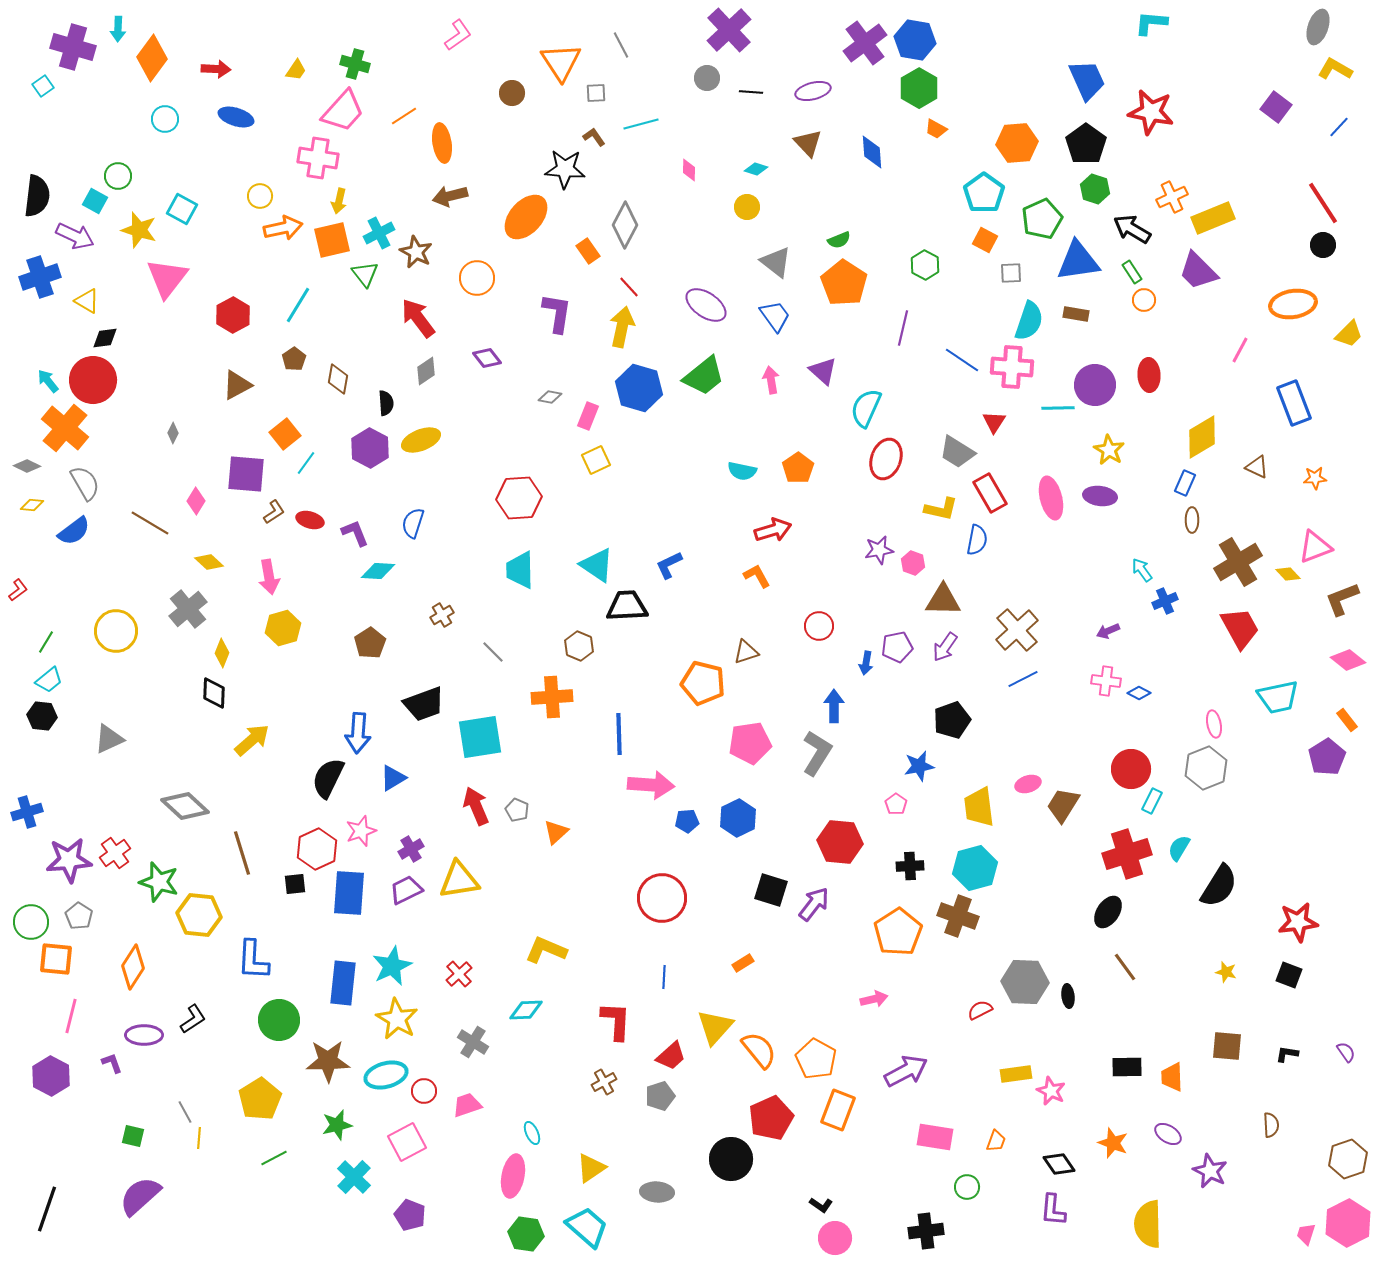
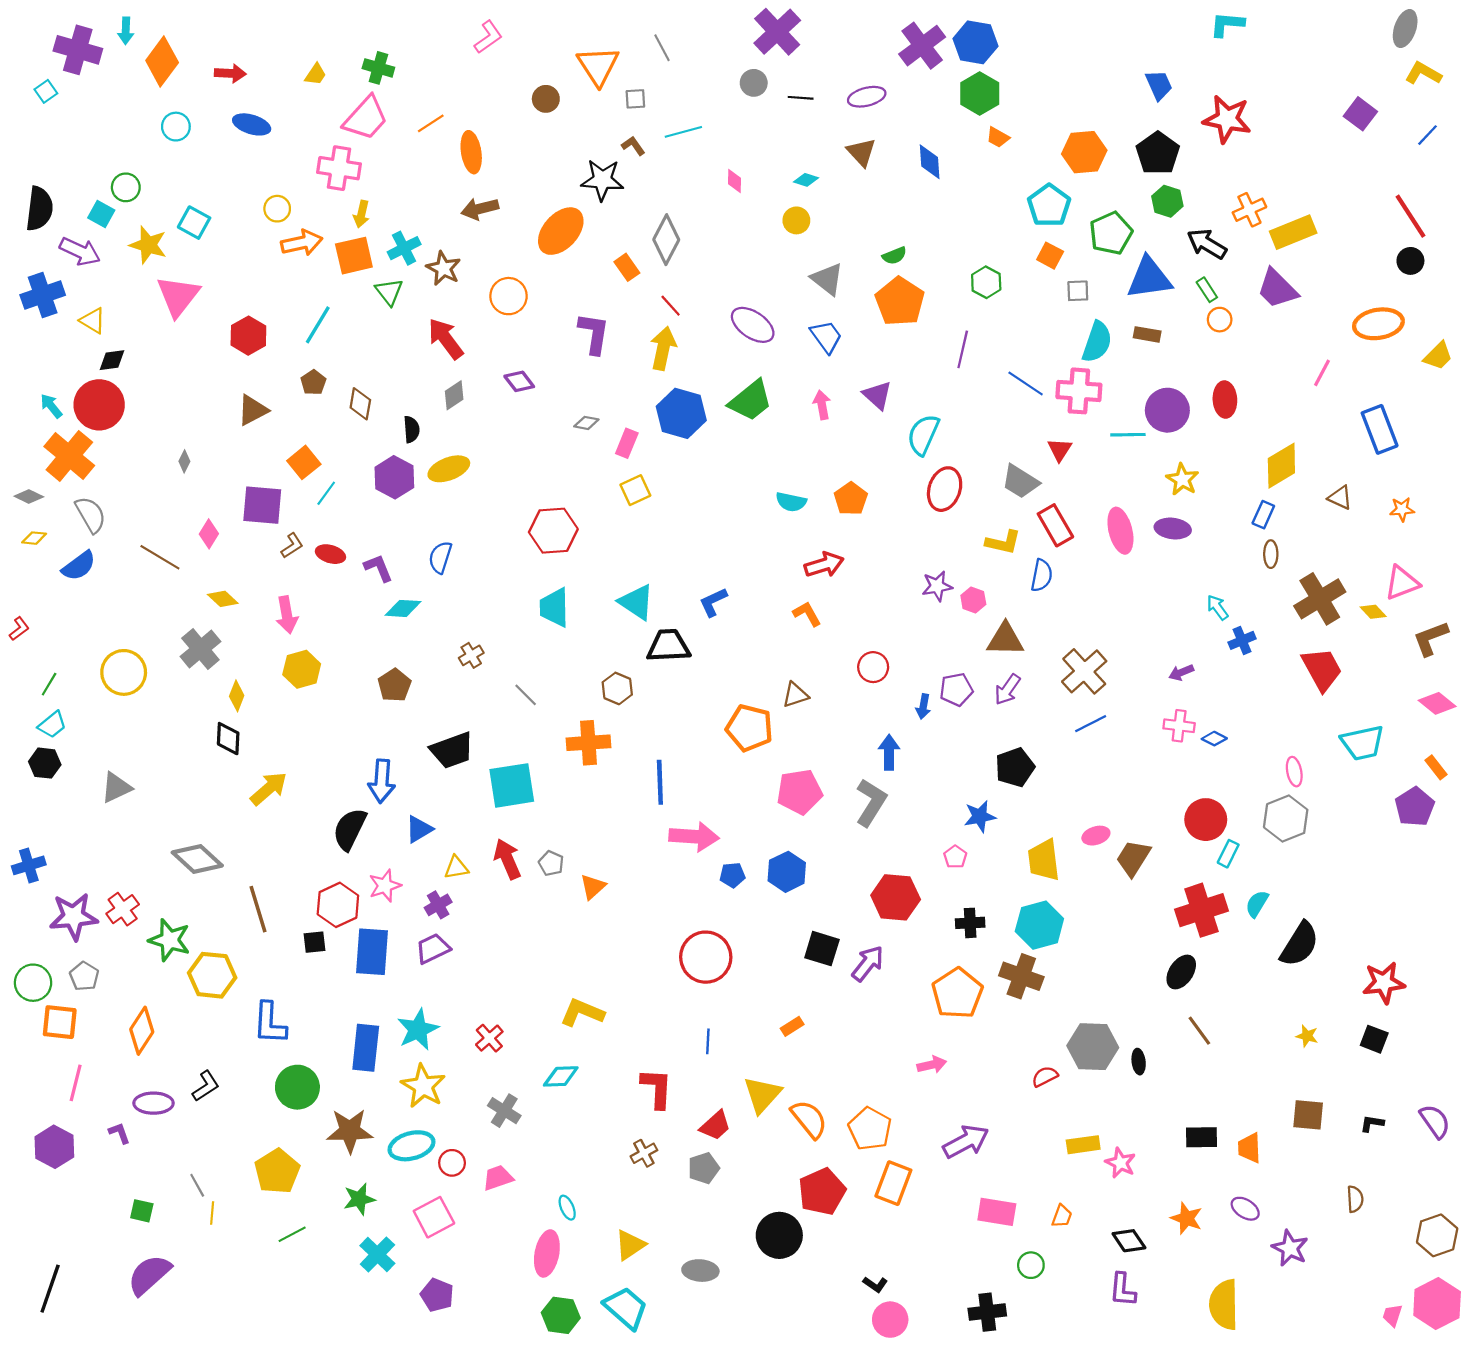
blue trapezoid: (1087, 80) -> (1159, 85), size x0.7
yellow triangle: (459, 880) -> (456, 868), moved, size x0.6
purple semicircle: (1346, 1052) -> (1435, 1121), size x1.6

